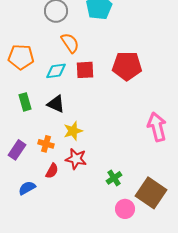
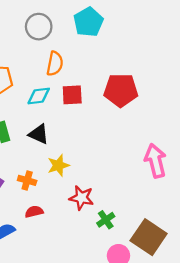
orange semicircle: (70, 43) -> (55, 64), turned 45
red star: (76, 159) -> (81, 198), moved
red semicircle: (52, 171) -> (34, 212), turned -133

